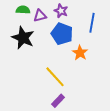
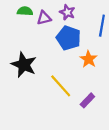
black star: (23, 38) -> (24, 65), moved
purple rectangle: (58, 101) -> (87, 100), moved

